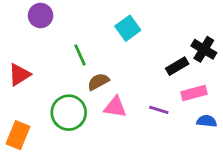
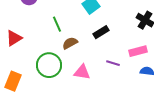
black rectangle: (177, 66) -> (101, 32), moved
pink triangle: (115, 107) -> (82, 72), moved

